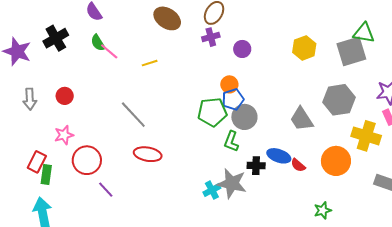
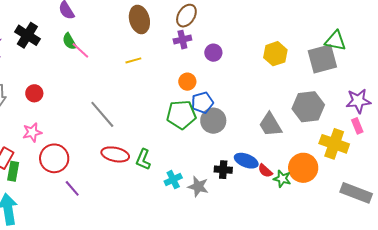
brown ellipse: (167, 18) -> (139, 19), turned 40
black cross: (56, 38) -> (27, 35), turned -30
yellow line: (150, 63) -> (133, 60), moved
orange circle: (229, 84) -> (187, 82), moved
green L-shape: (231, 141) -> (143, 159), moved
gray star: (232, 183) -> (198, 187), size x0.7
cyan cross: (212, 190) -> (173, 180), moved
green star: (323, 210) -> (282, 179), moved, turned 30

